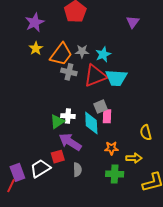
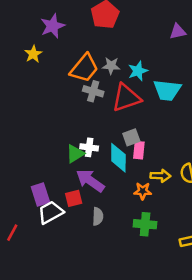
purple triangle: (133, 22) -> (178, 32), turned 40
yellow star: (36, 48) -> (33, 54), moved
cyan trapezoid: (116, 78) -> (167, 90), moved
yellow arrow: (134, 158) -> (161, 176), moved
purple rectangle: (17, 172) -> (40, 194), moved

